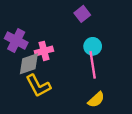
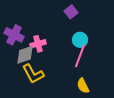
pink line: (93, 65) -> (80, 56), turned 30
yellow semicircle: (96, 100) -> (83, 86), turned 105

